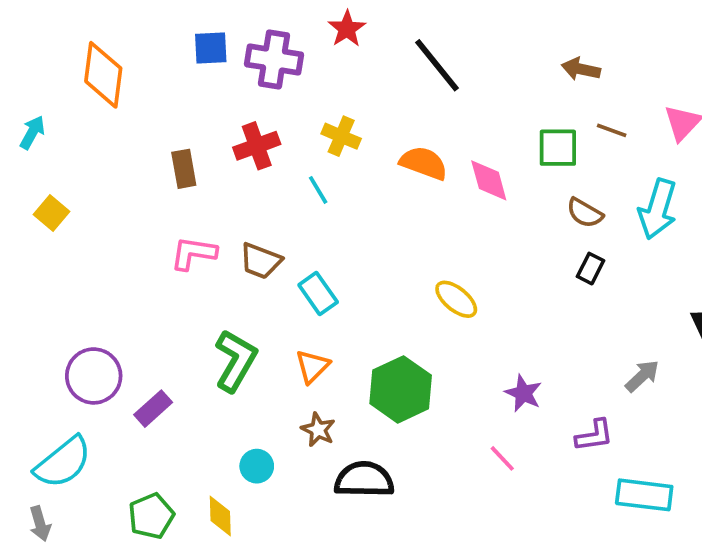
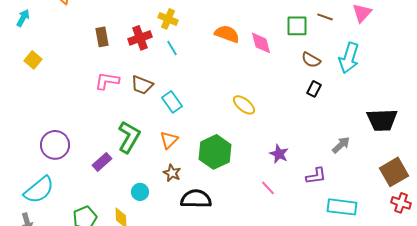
yellow cross: (341, 136) -> (168, 19), moved
red cross: (257, 146) -> (140, 38), moved
purple rectangle: (153, 409) -> (102, 162), moved

